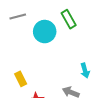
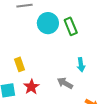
green rectangle: (69, 19) -> (71, 26), moved

